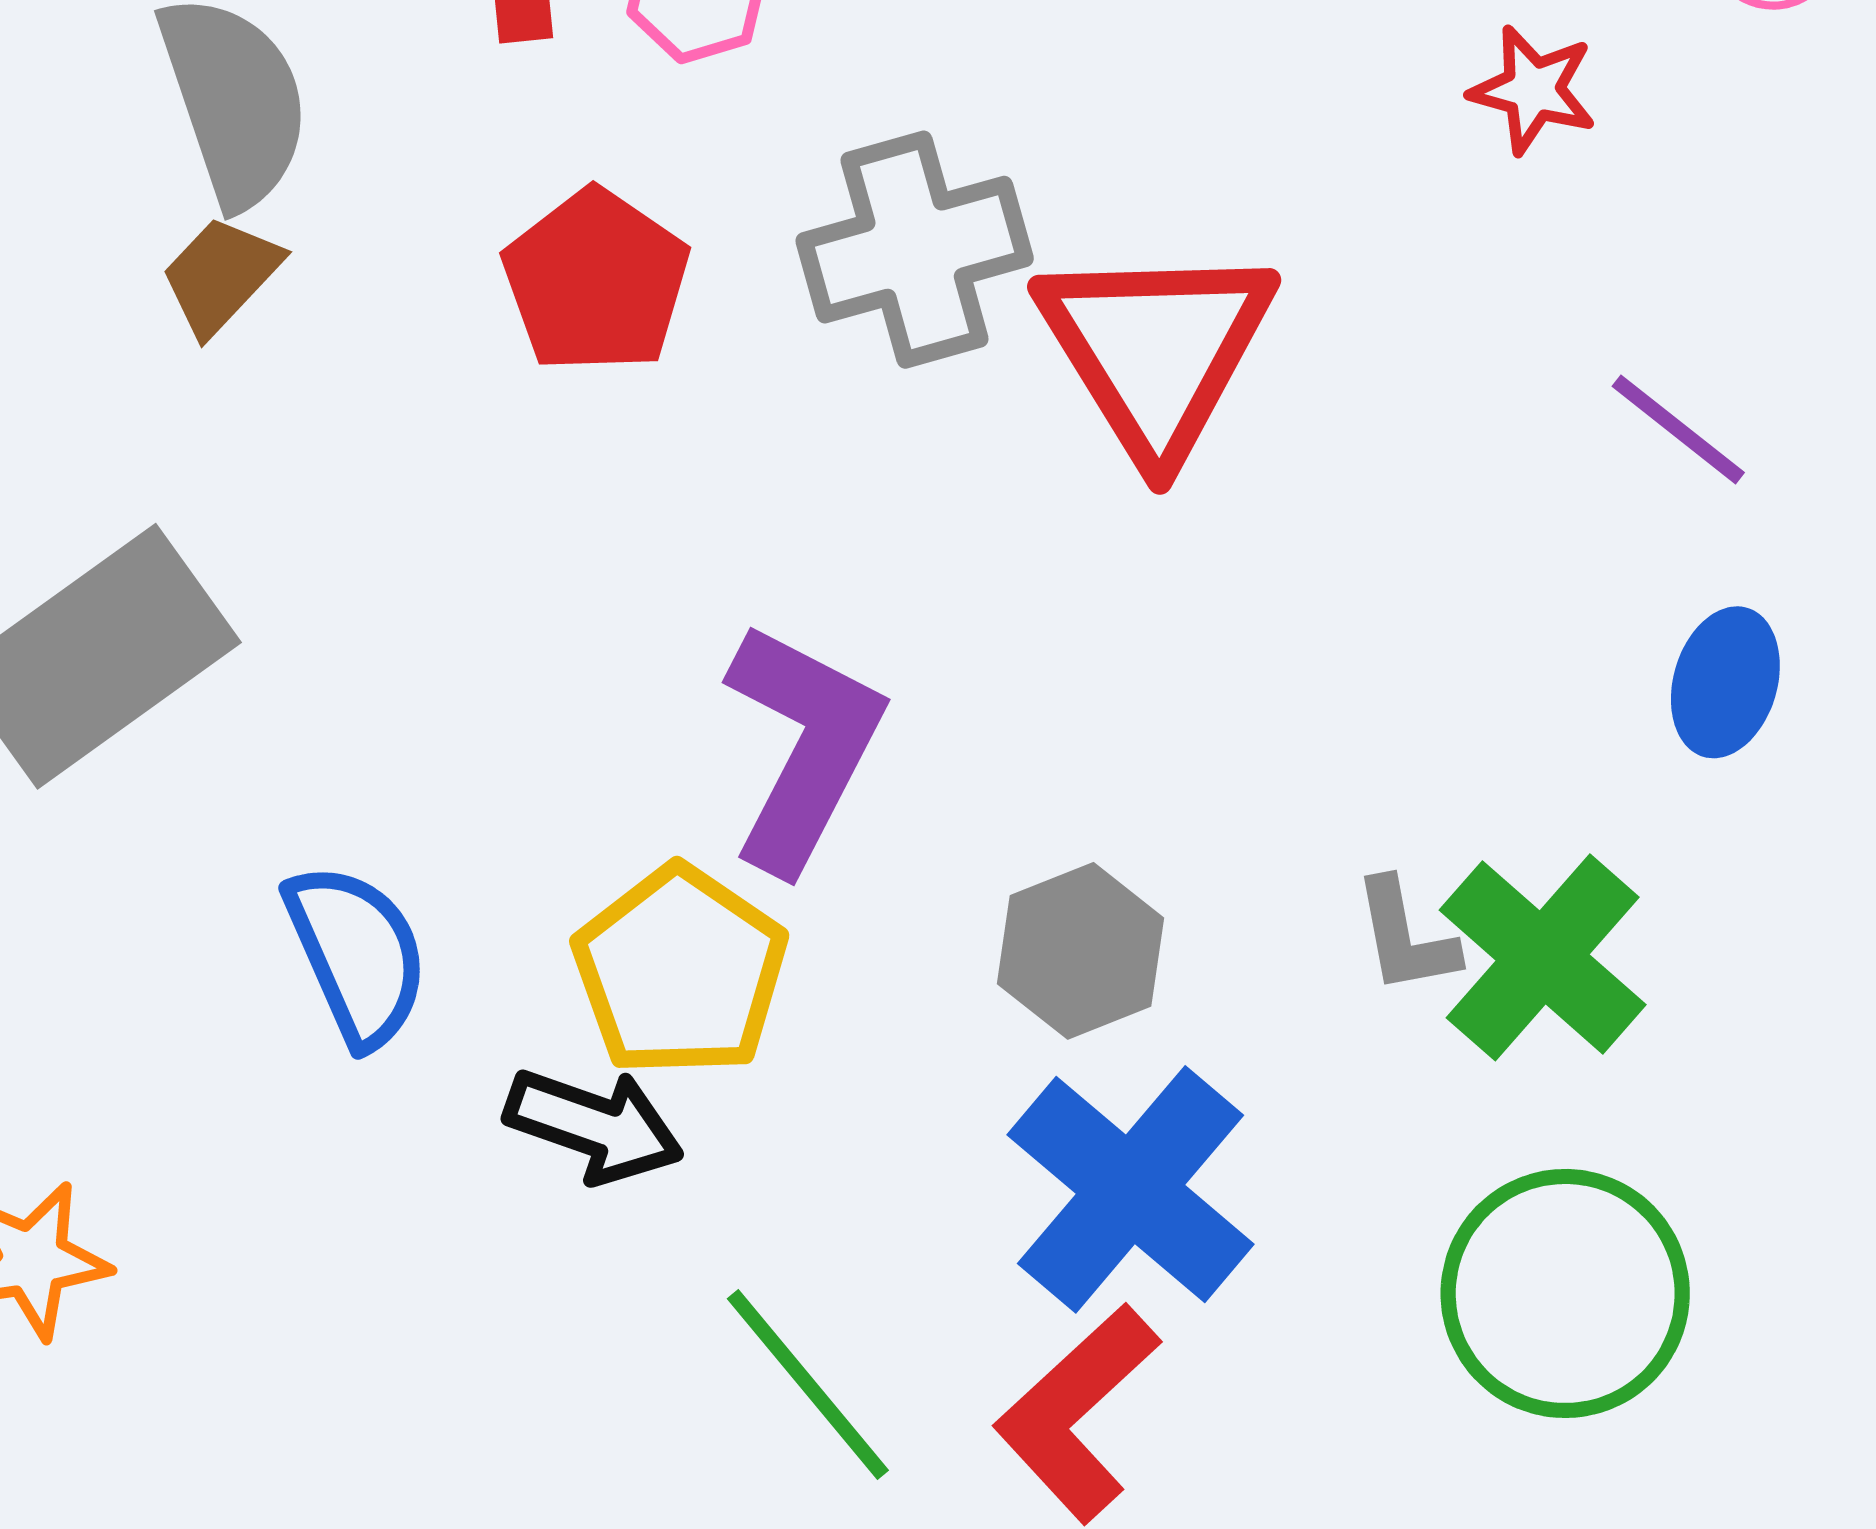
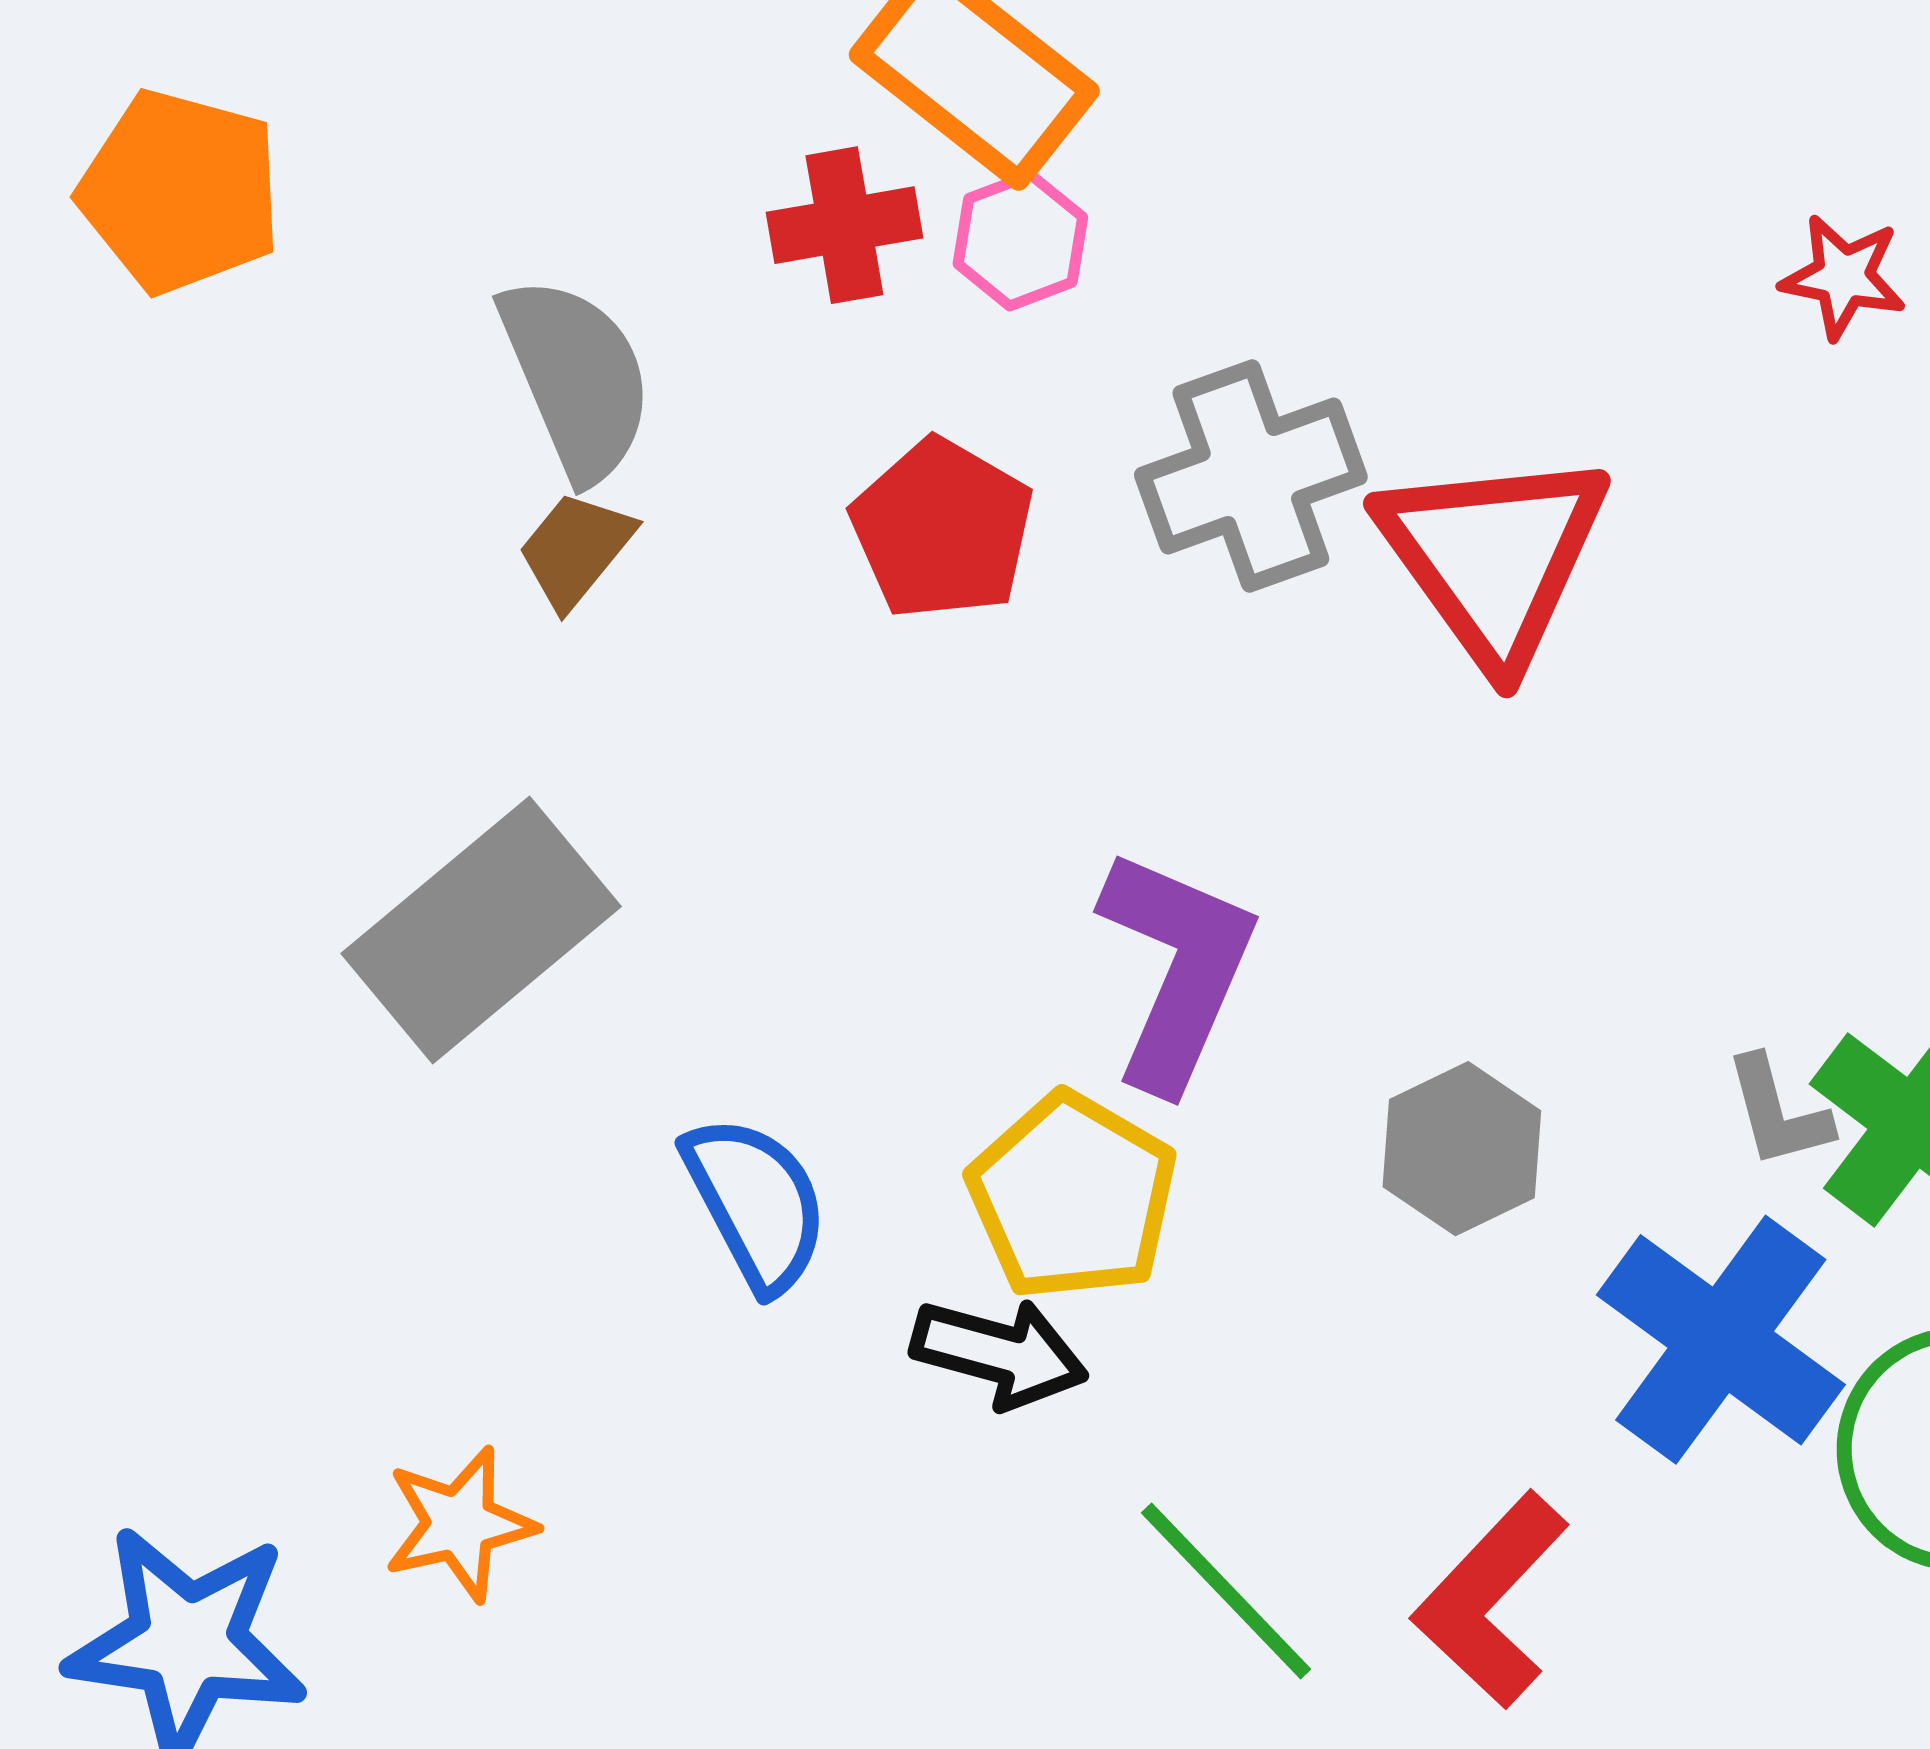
blue cross: (1130, 1189) -> (1721, 1340), moved

